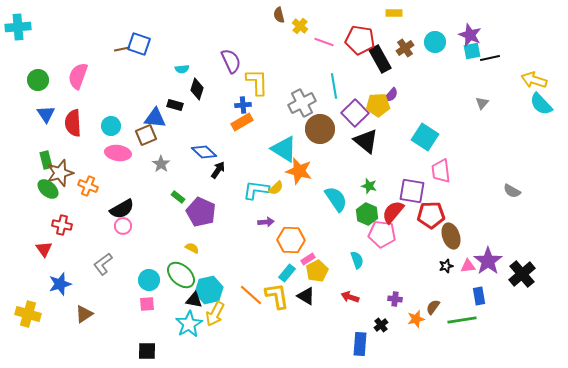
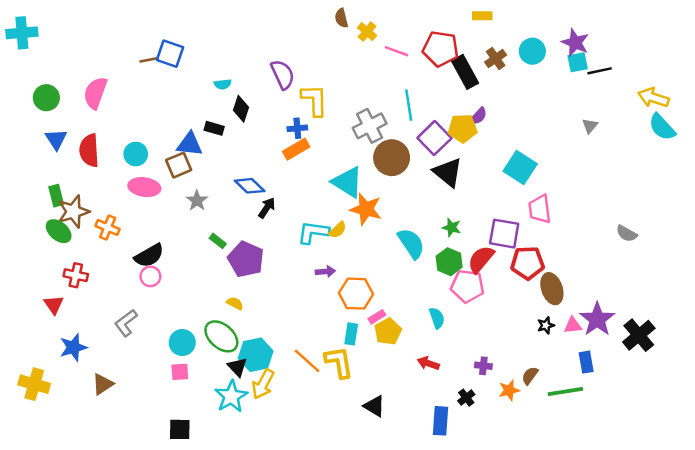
cyan rectangle: (287, 273) -> (351, 334), turned -30
black triangle: (306, 296) -> (374, 406), moved
black triangle: (194, 300) -> (237, 367), turned 36

